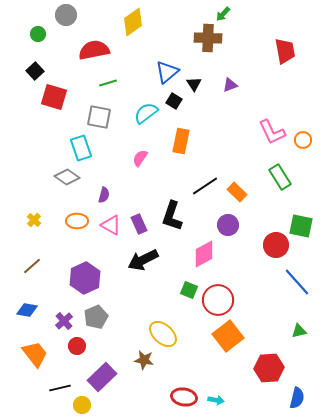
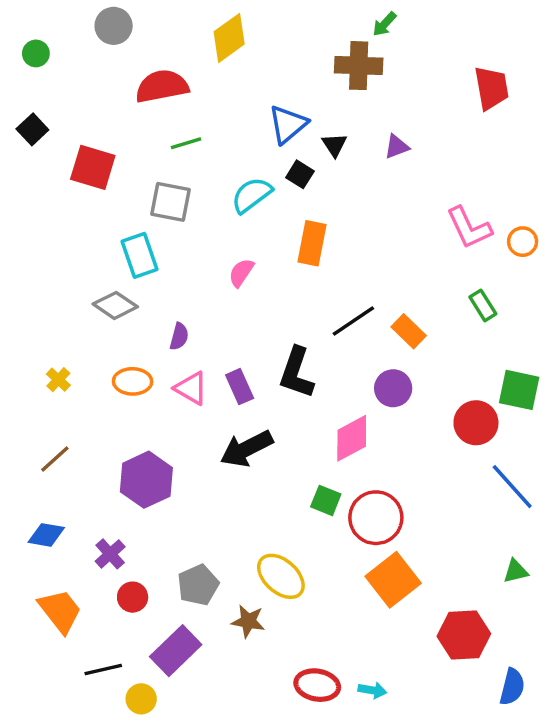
green circle: (38, 34) -> (36, 53), moved
black square: (35, 71) -> (32, 129), moved
green rectangle: (280, 177) -> (483, 305), size x0.7
gray pentagon: (96, 317) -> (198, 585), moved

